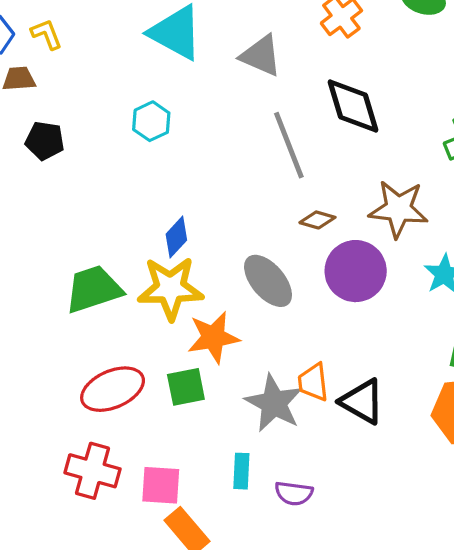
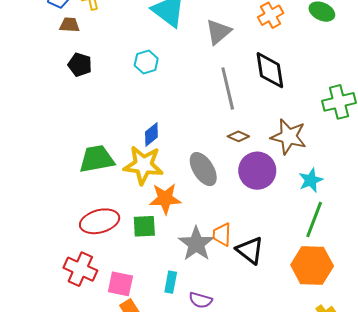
gray triangle: (261, 56) -> (218, 32), turned 48

